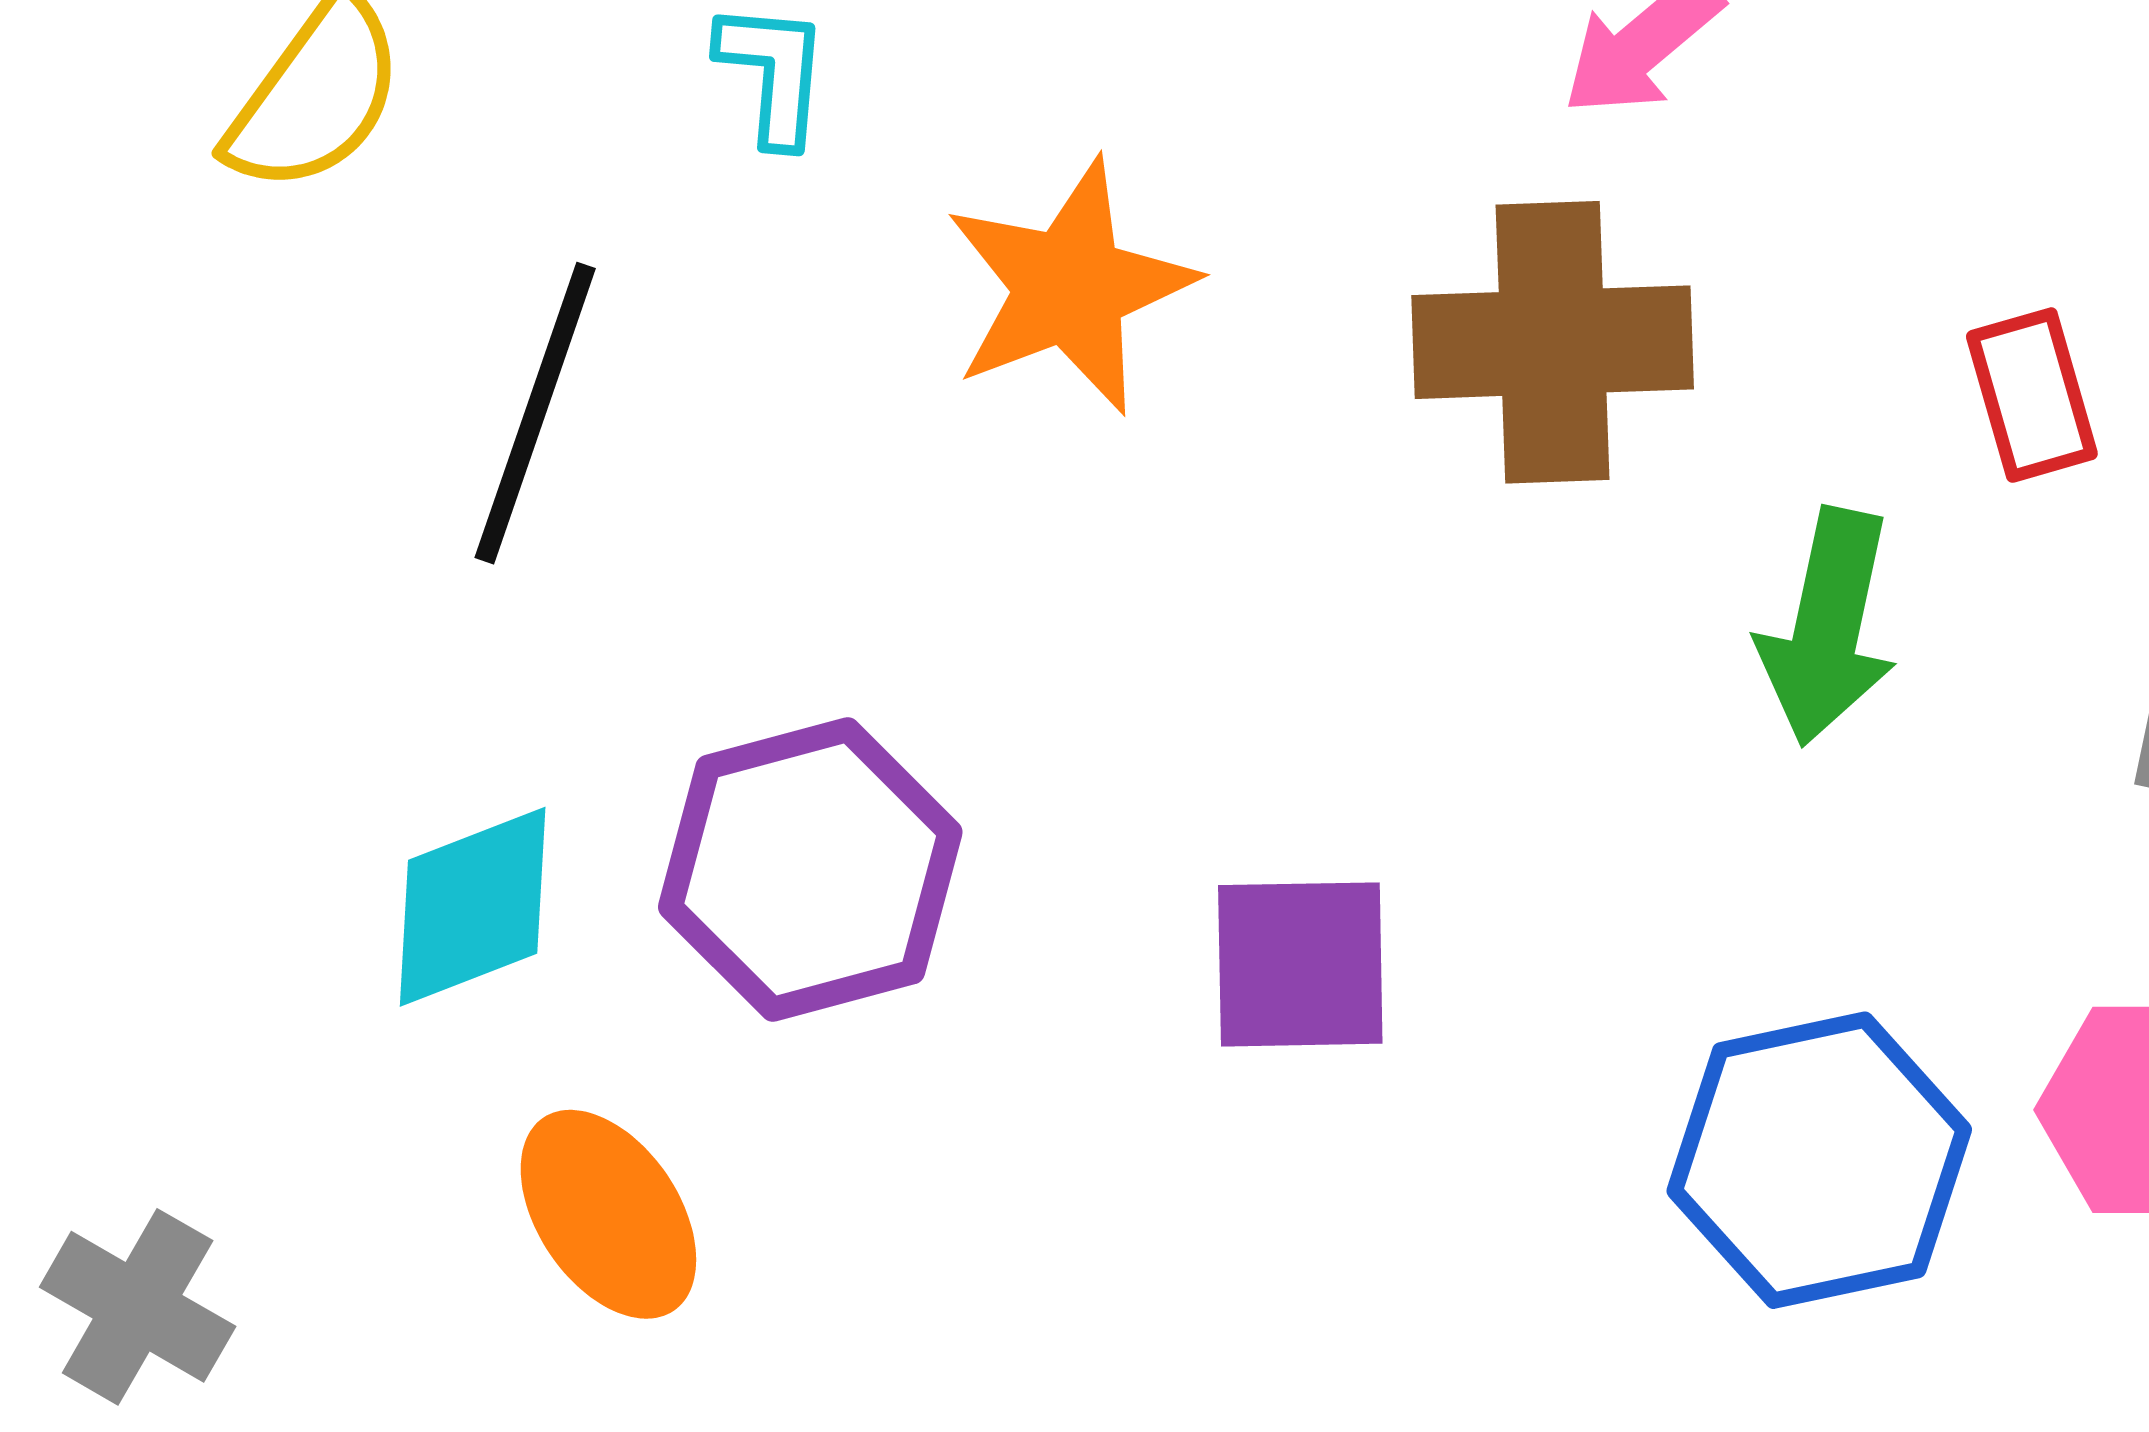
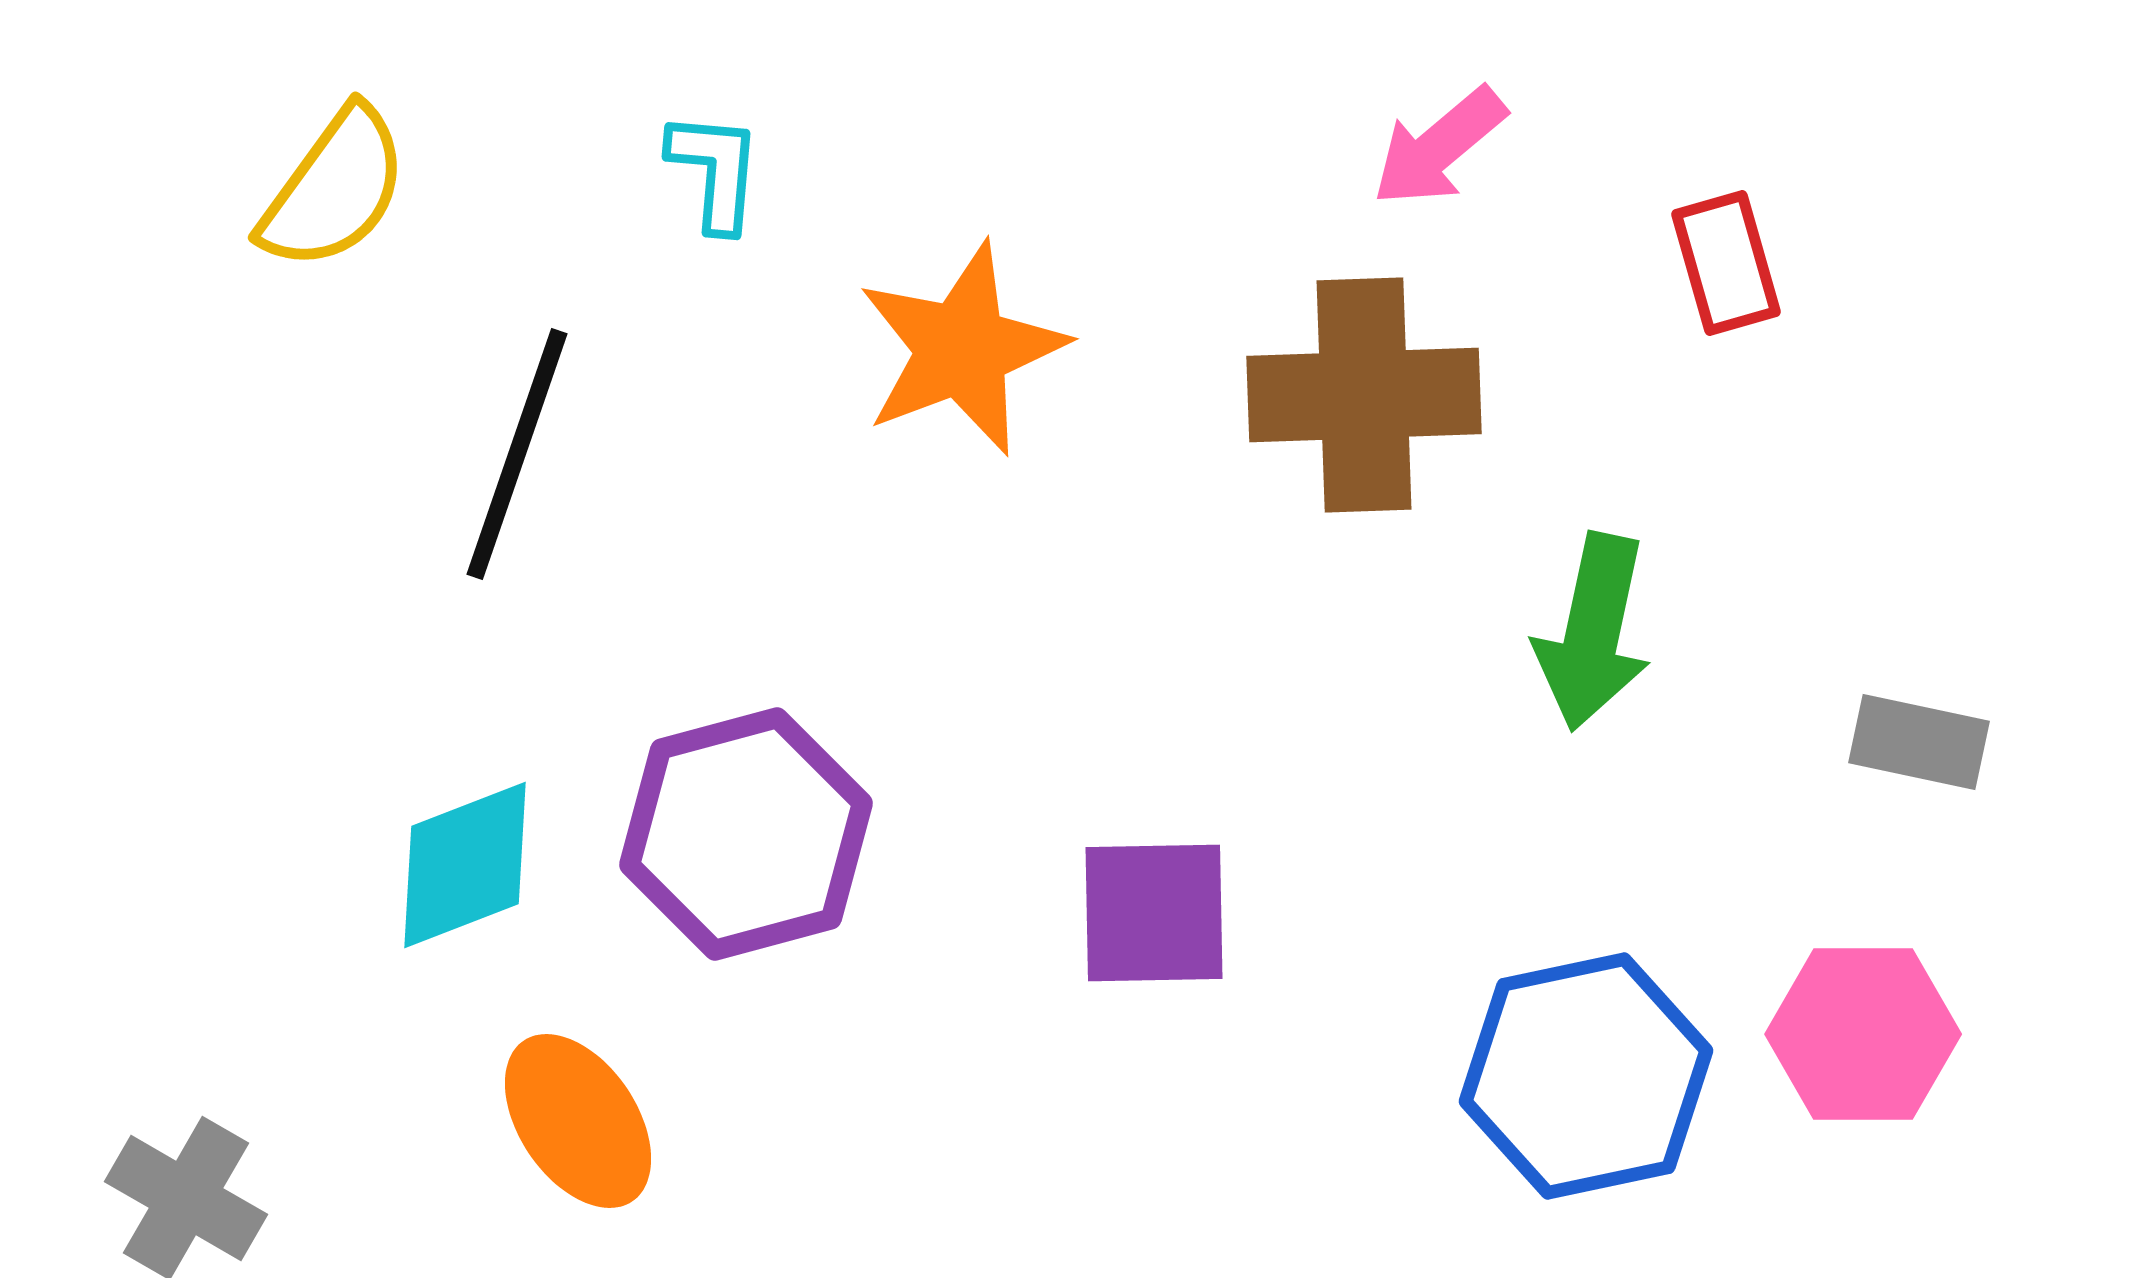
red rectangle: (2032, 395) -> (1726, 263), moved

